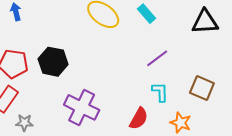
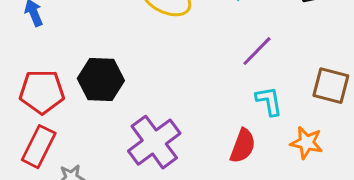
purple cross: (82, 107) -> (154, 142), turned 36

